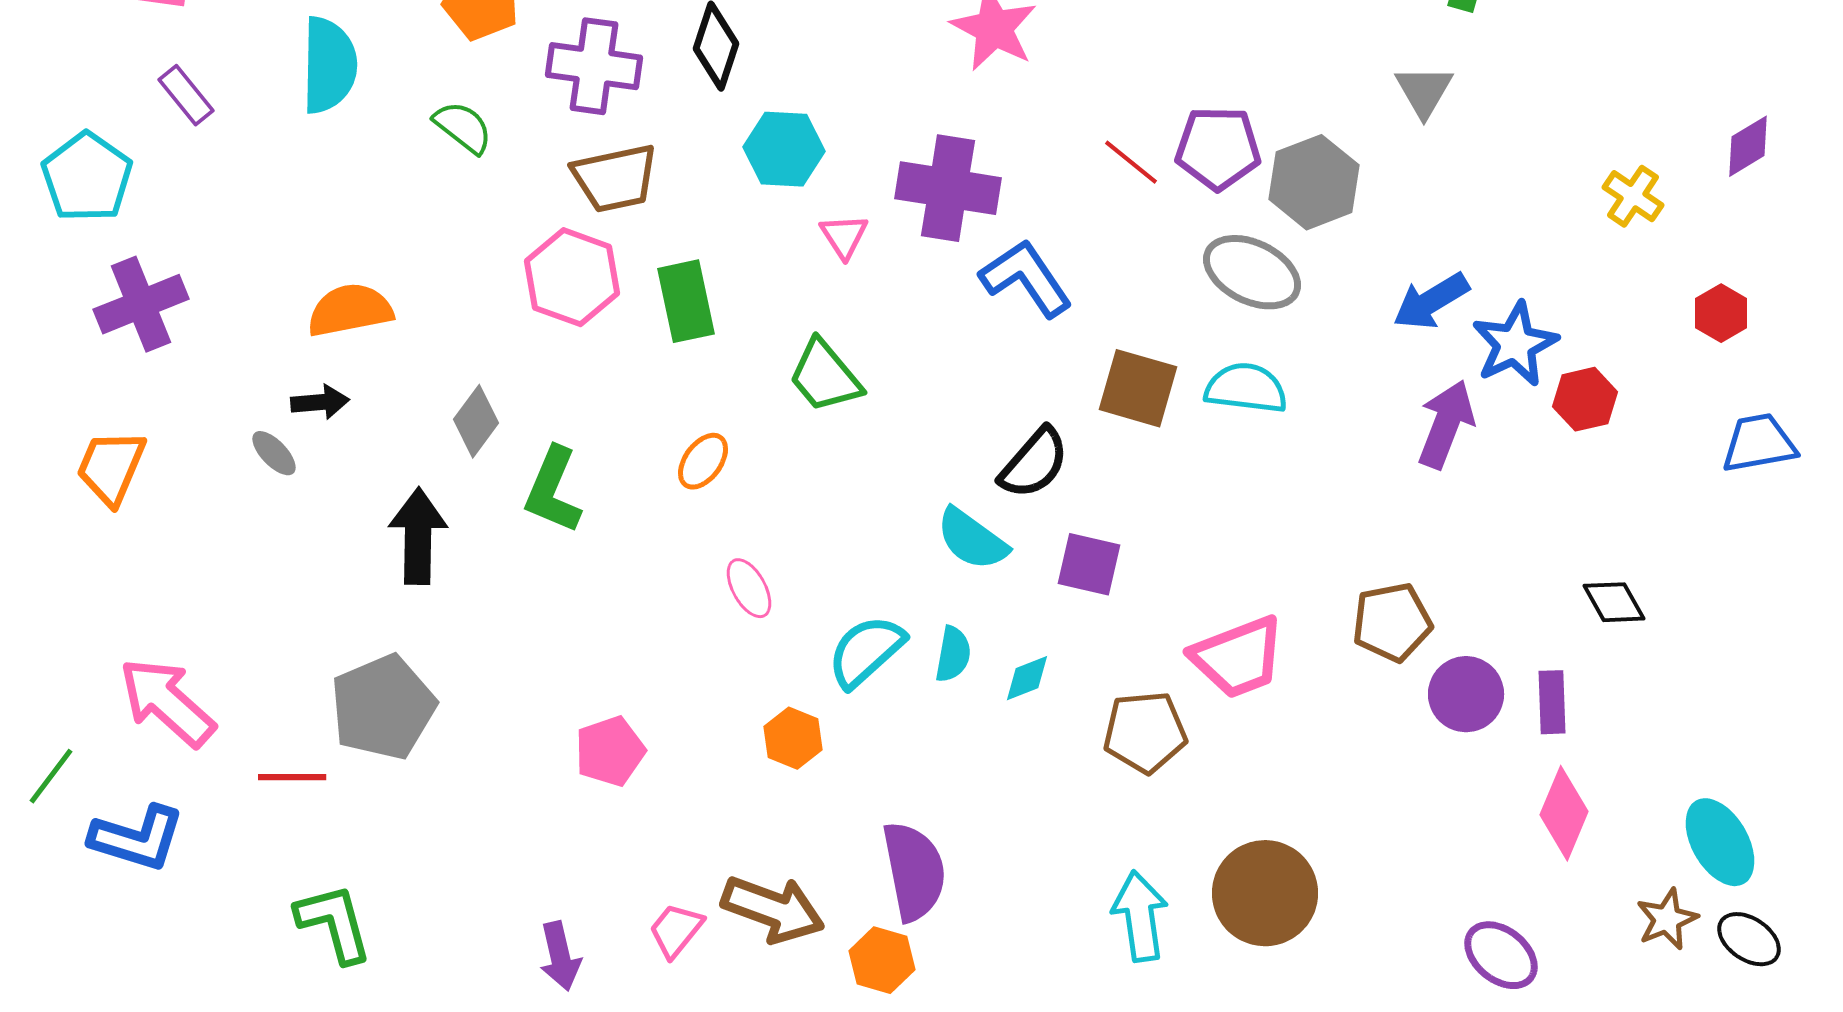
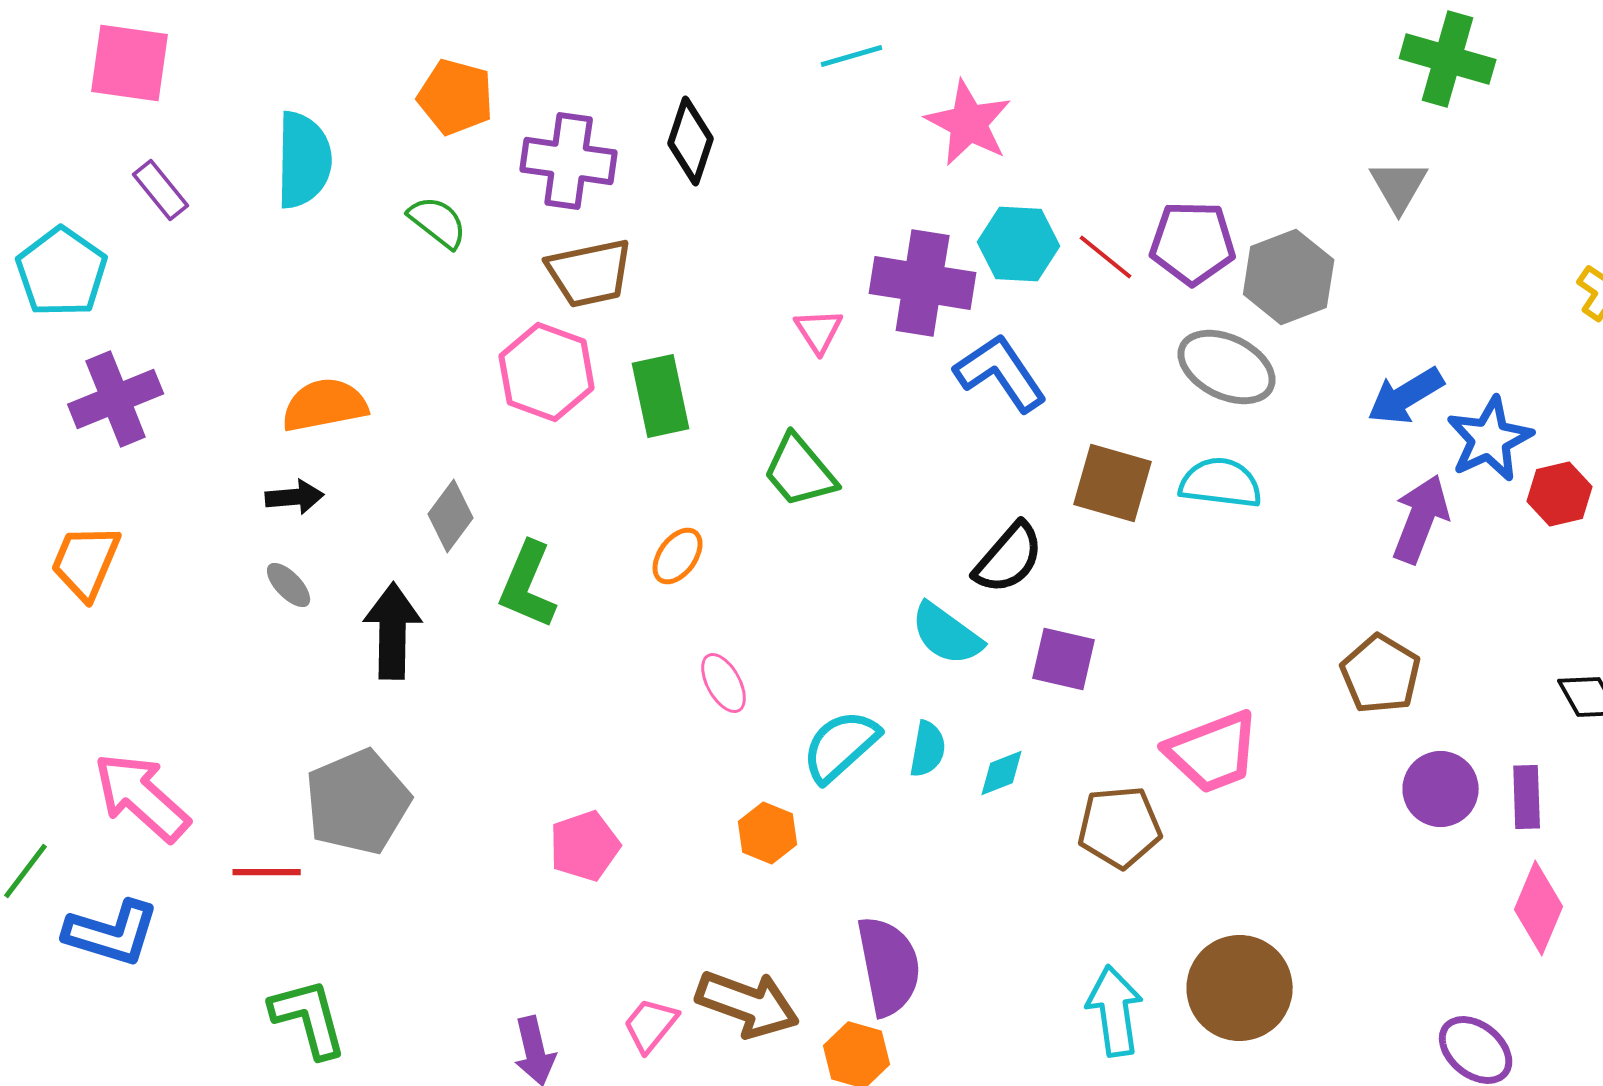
cyan hexagon: (784, 149) -> (1019, 244), moved
gray ellipse: (274, 453) -> (289, 585), moved
brown pentagon: (1392, 622) -> (1381, 674), moved, turned -30

